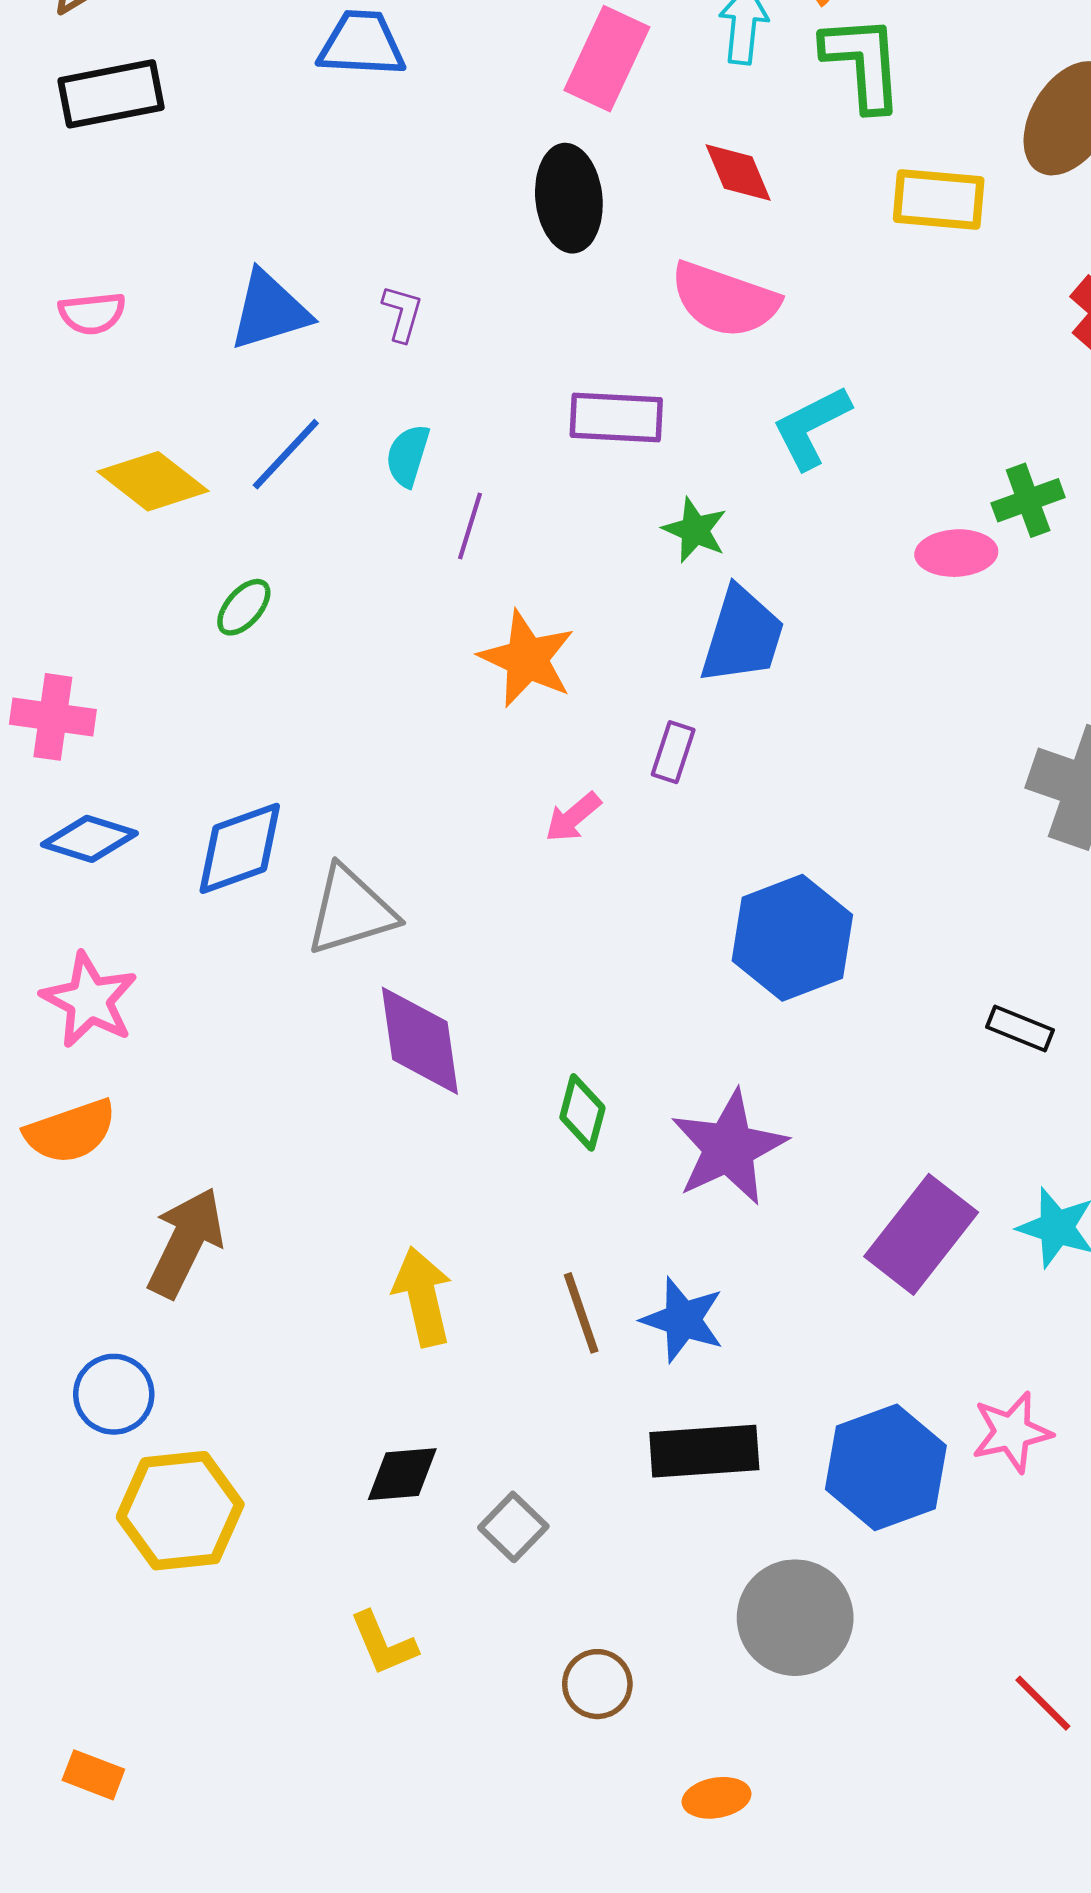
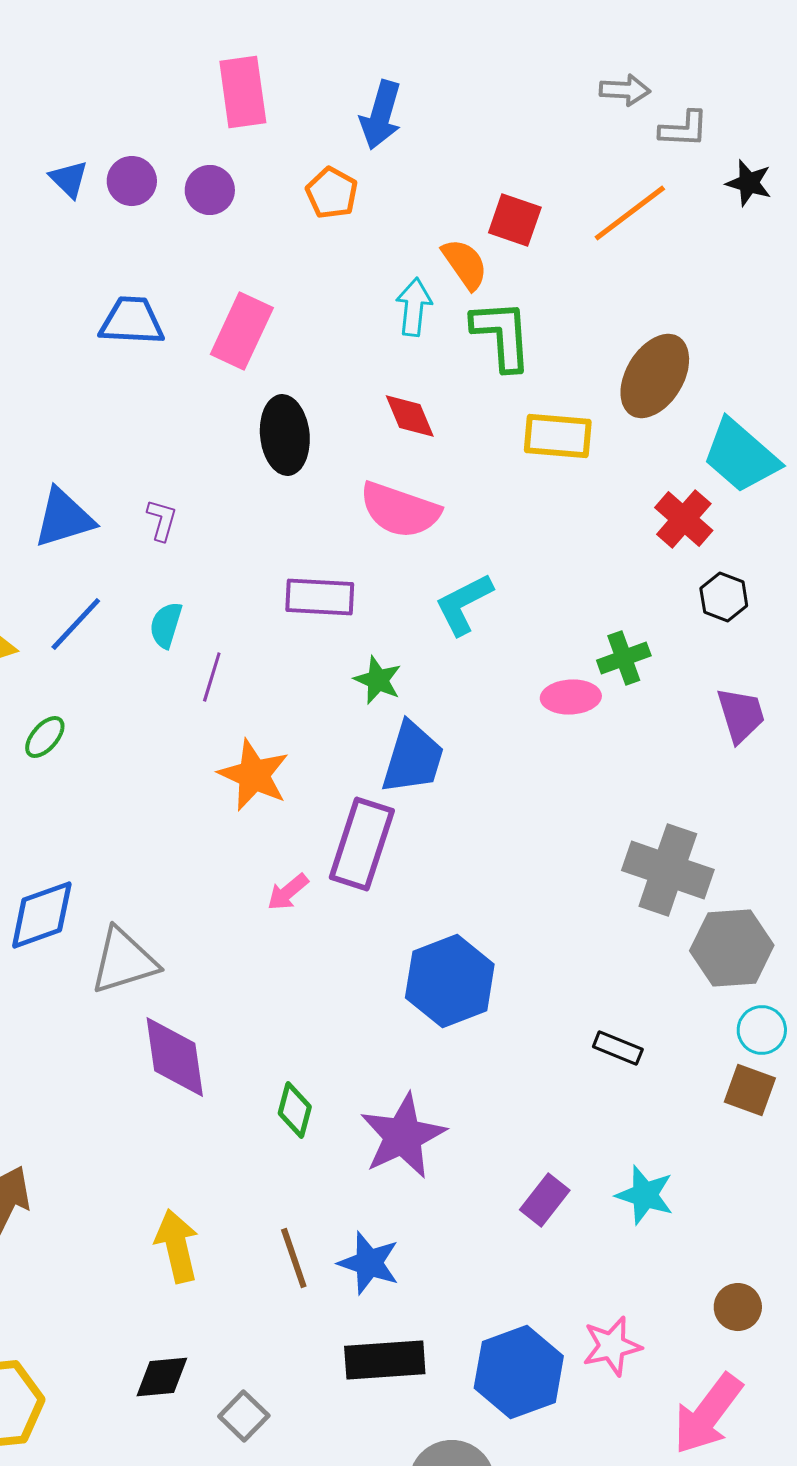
pink rectangle: (607, 59) -> (242, 331), moved
purple rectangle: (673, 752) -> (362, 844), size x2.0
purple rectangle: (921, 1234) -> (545, 1200), size x0.6

